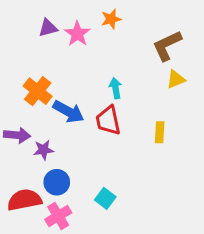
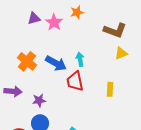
brown L-shape: (167, 46) -> (115, 30), turned -135
blue arrow: (68, 112) -> (56, 63), moved
purple star: (44, 150) -> (39, 100), moved

